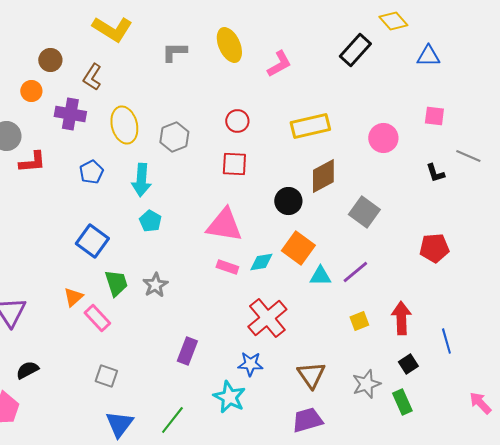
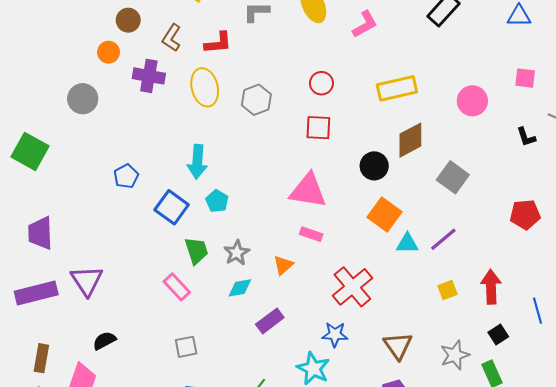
red L-shape: (32, 162) -> (218, 43), moved
blue pentagon: (91, 172) -> (126, 176), moved
cyan arrow: (141, 180) -> (197, 162), moved
cyan pentagon: (150, 221) -> (217, 201), moved
cyan diamond: (261, 262) -> (240, 288), moved
orange triangle: (73, 297) -> (283, 265), moved
purple rectangle: (187, 351) -> (270, 321), turned 32
gray square: (106, 376) -> (186, 347), turned -30

